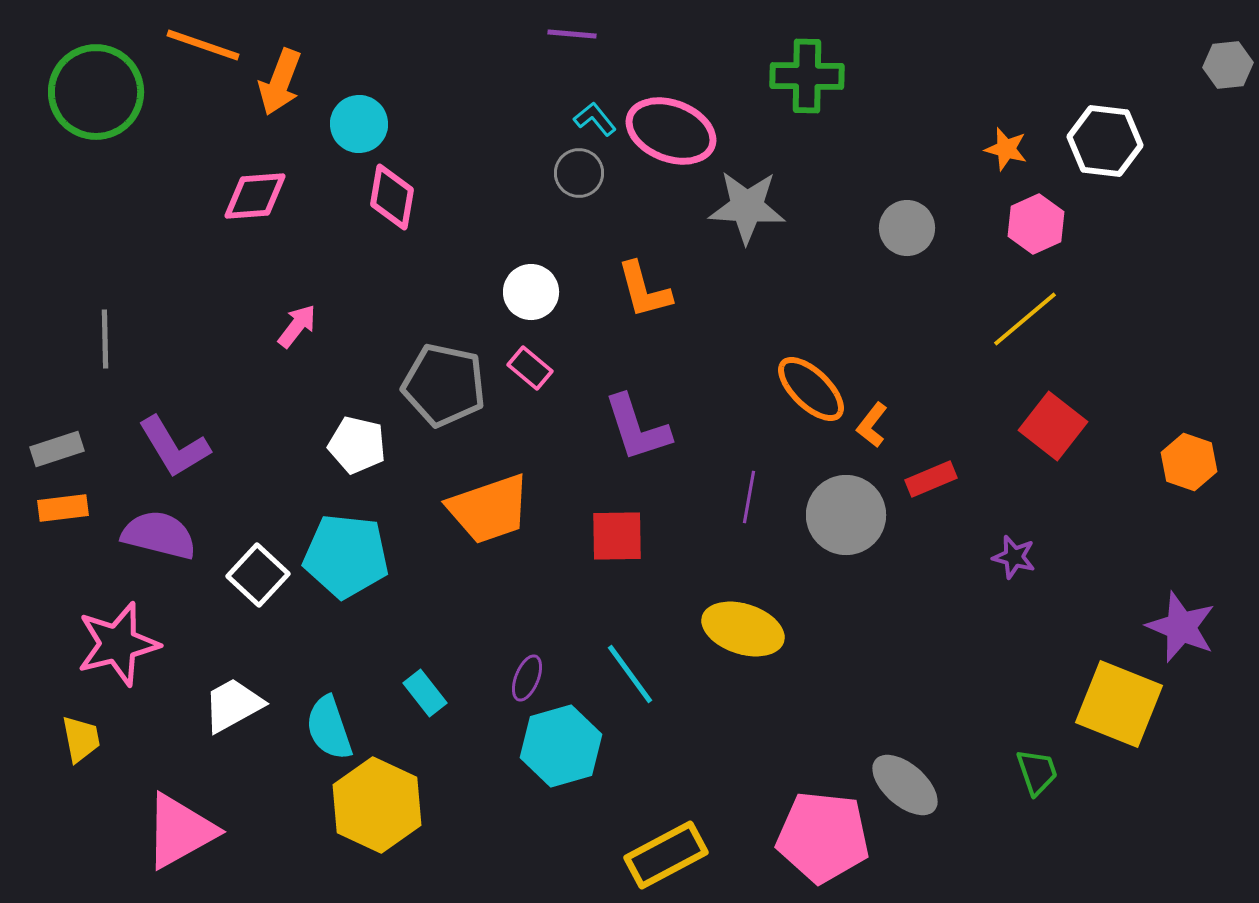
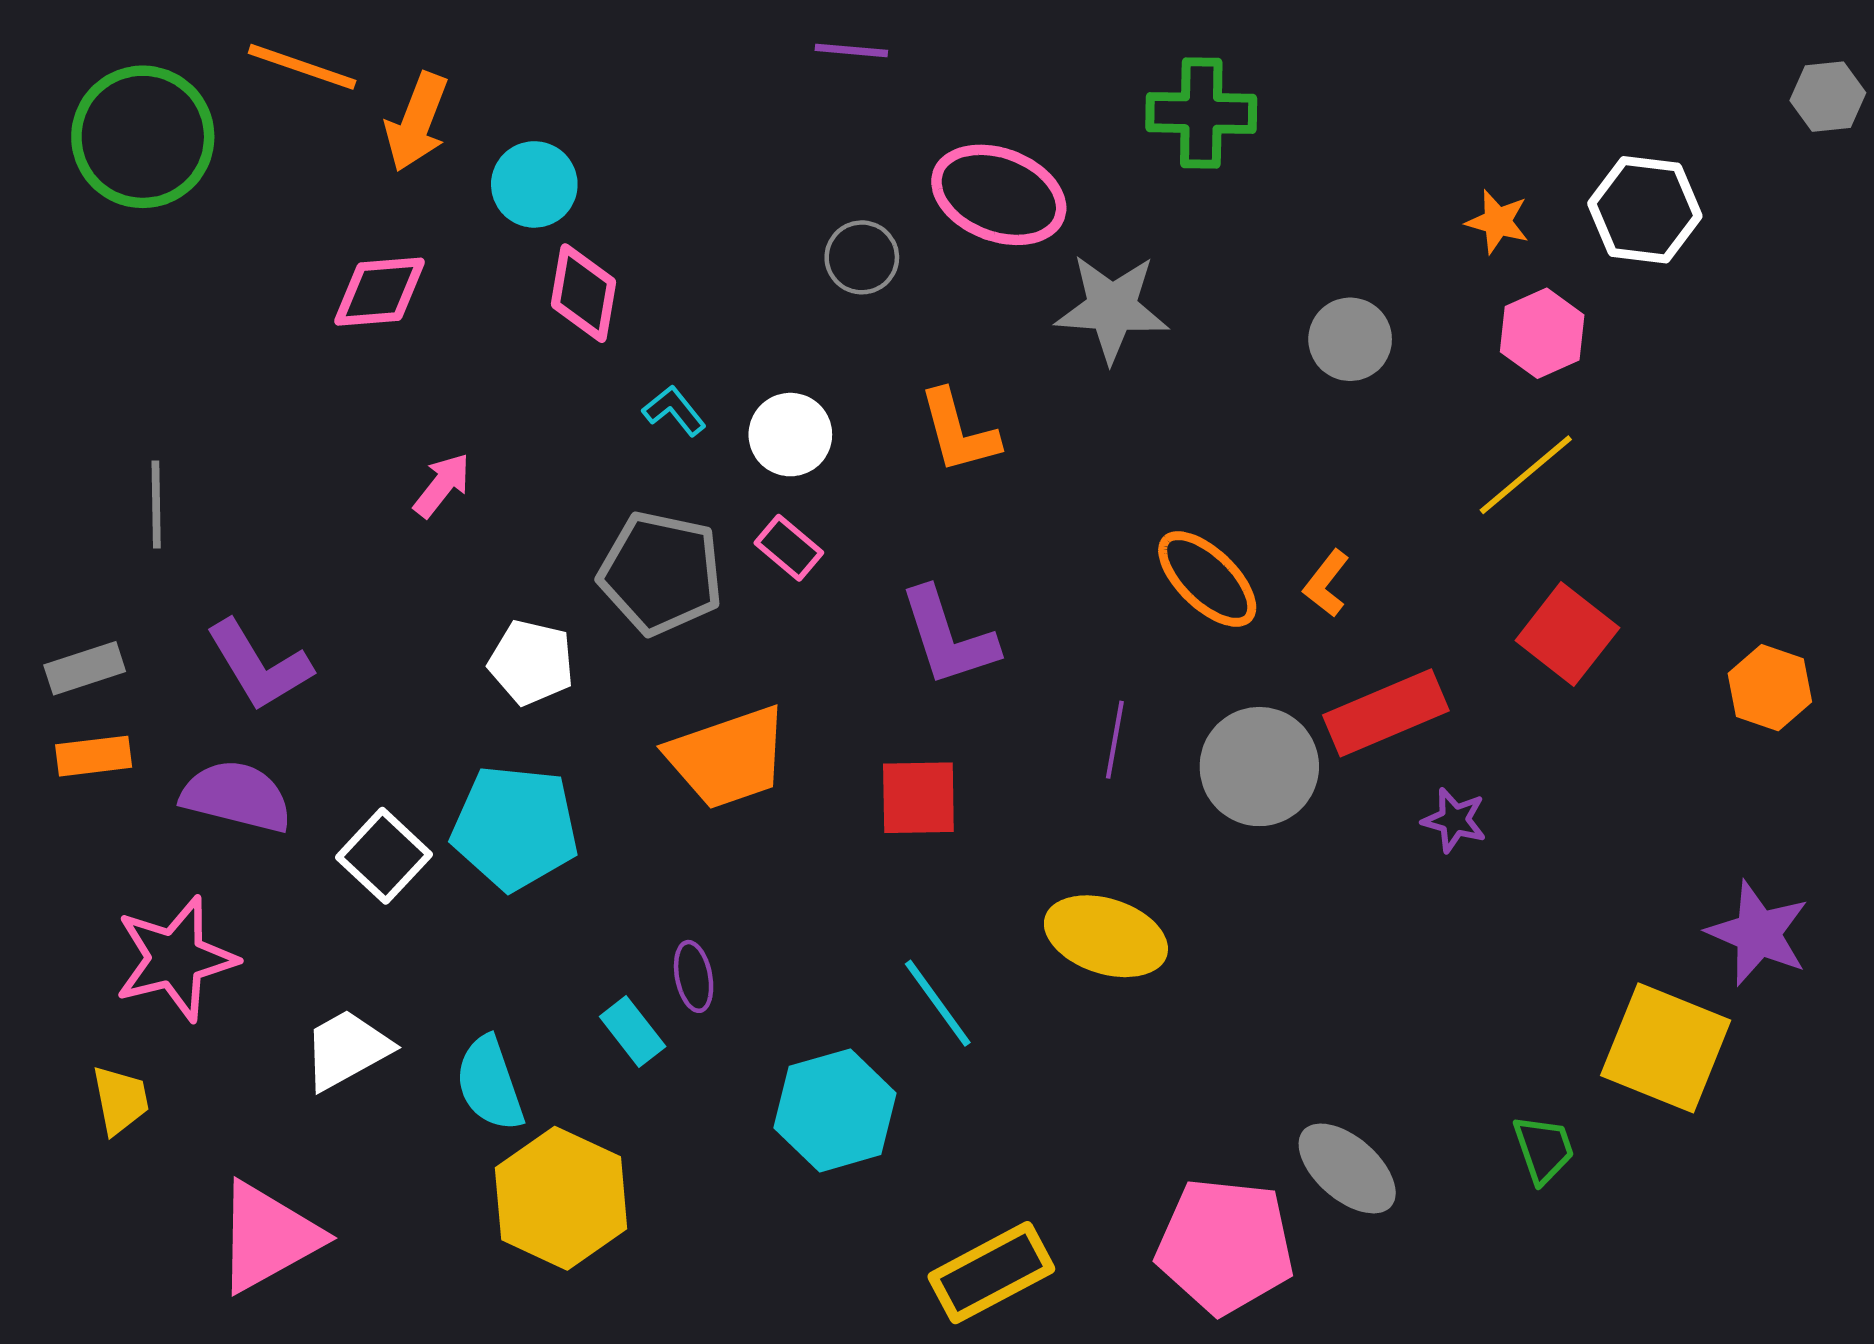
cyan L-shape: (595, 119) -> (674, 411), moved
orange L-shape: (872, 425) -> (1326, 583), moved
red rectangle: (931, 479) -> (1386, 713), size x1.6
purple star: (1014, 557) -> (1454, 820), moved
purple ellipse: (527, 678) -> (694, 976), moved, turned -33

